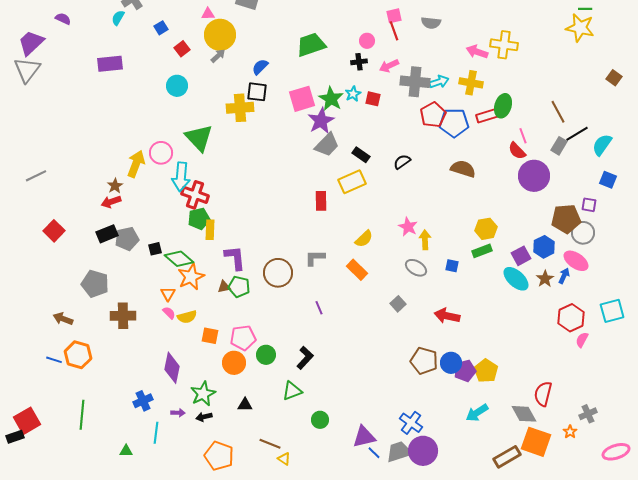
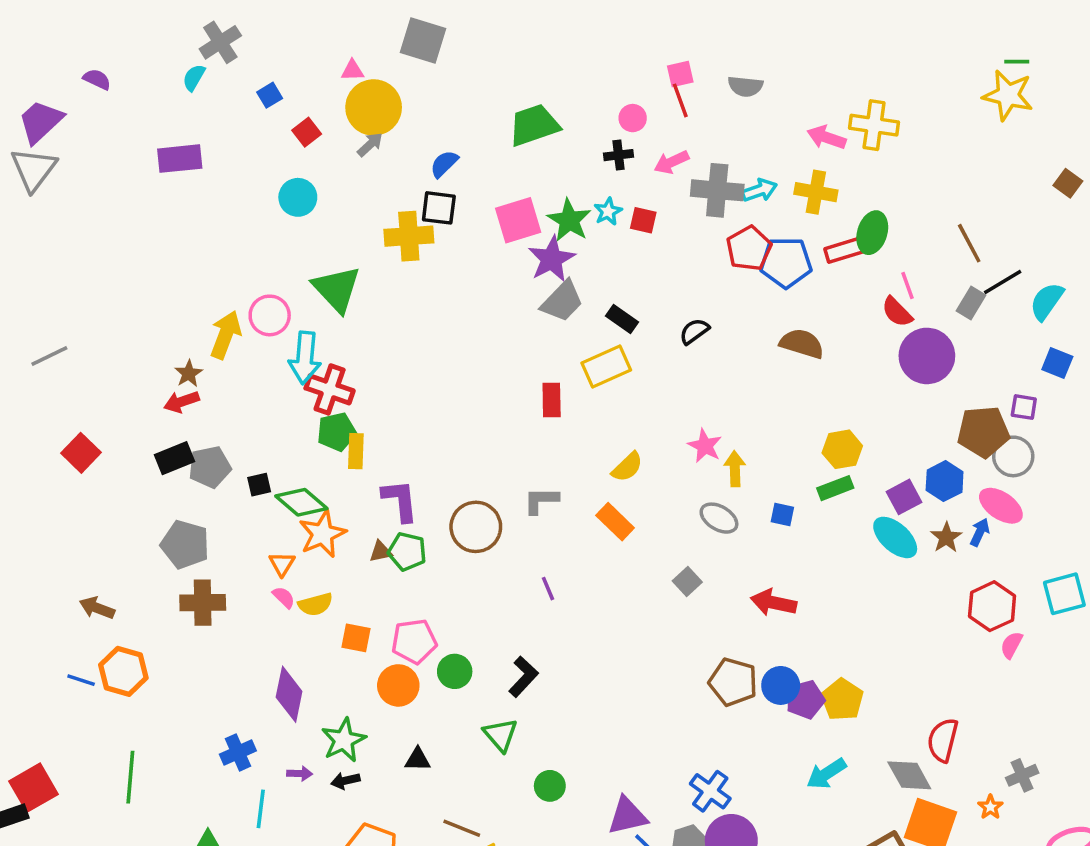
gray pentagon: (95, 284) -> (185, 544), moved
green triangle: (292, 391) -> (500, 735), turned -50

